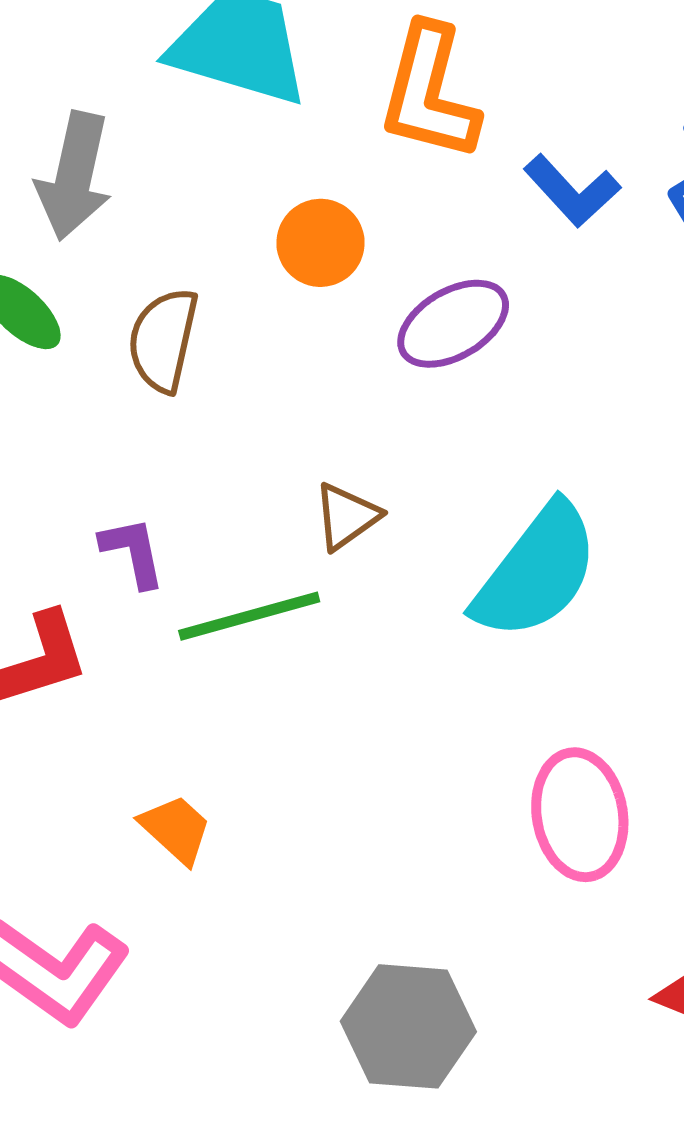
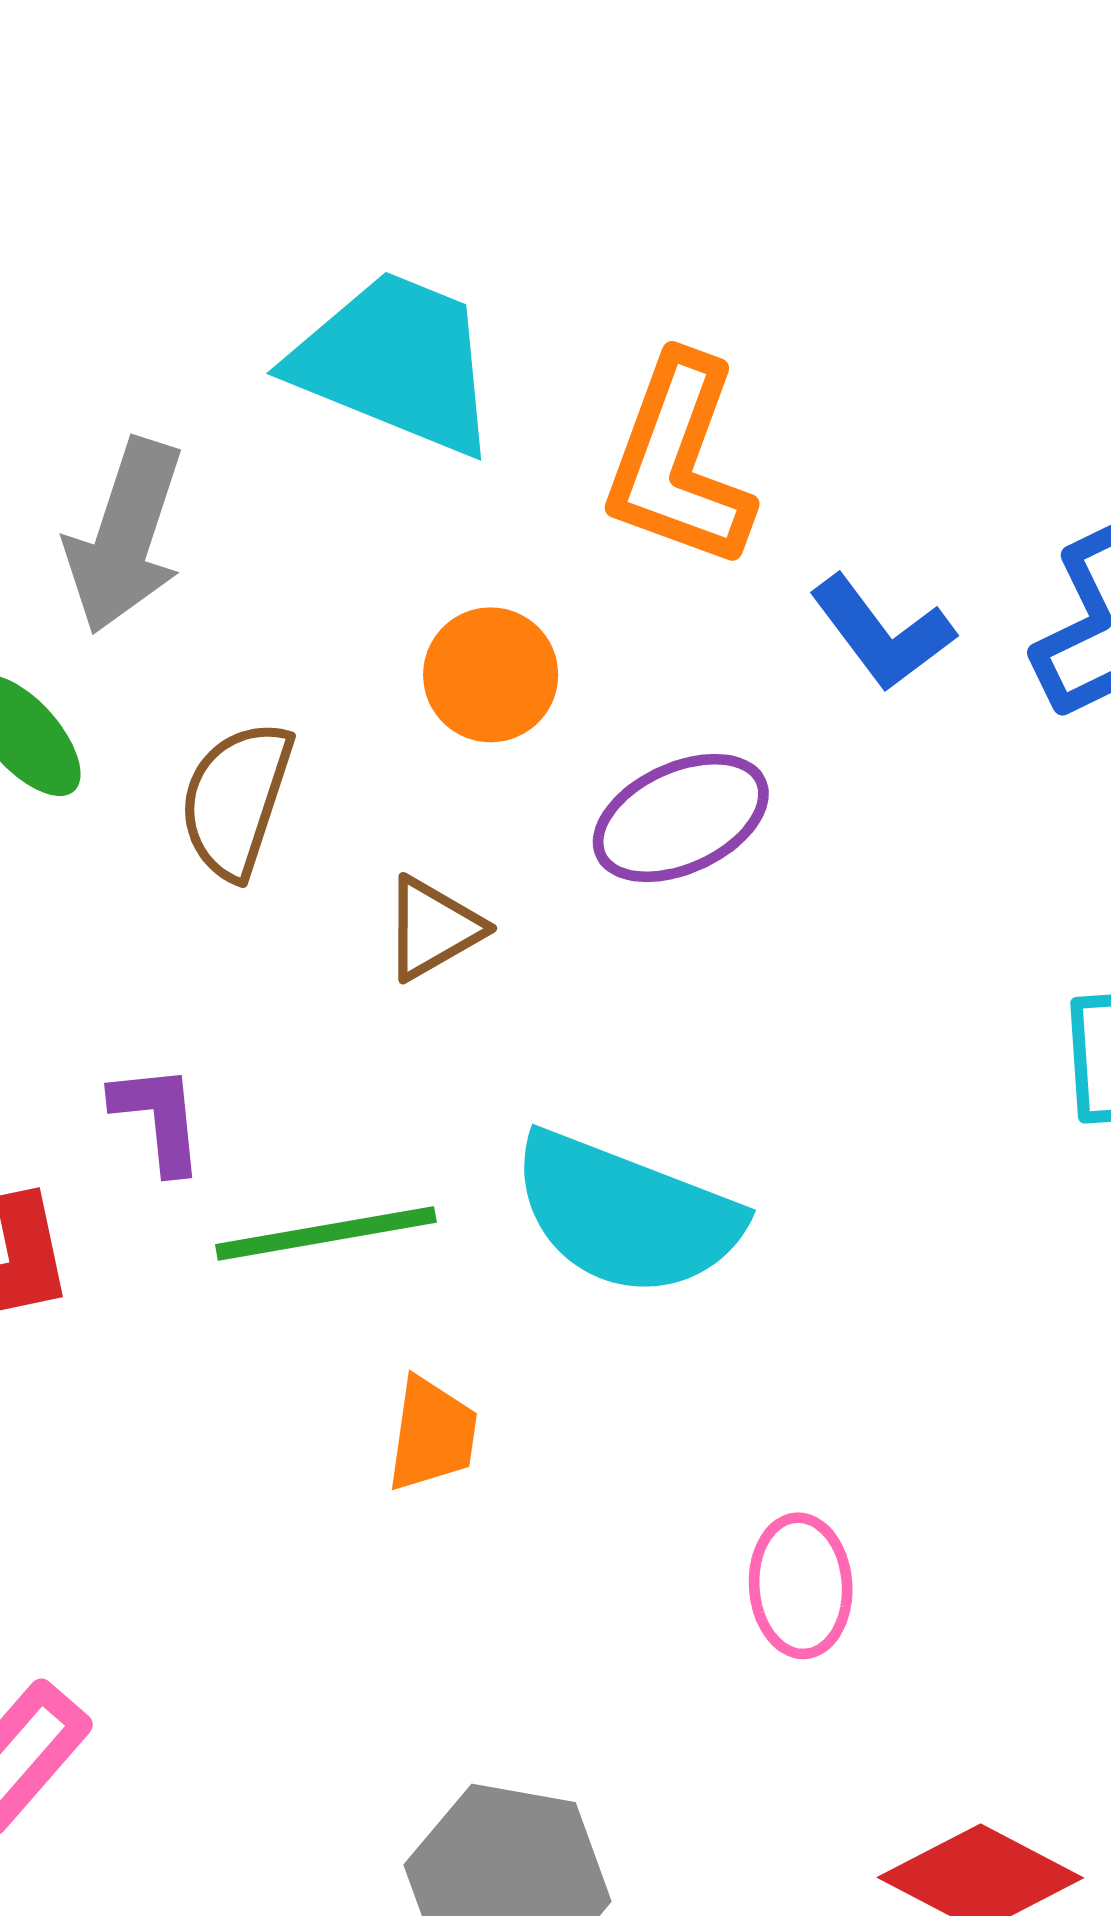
brown triangle: (347, 516) -> (433, 928), moved
cyan semicircle: (536, 572) -> (626, 1214), moved, turned 68
pink ellipse: (580, 815) -> (801, 1586), size x0.7
orange trapezoid: (176, 829) -> (432, 1434), moved, turned 50

